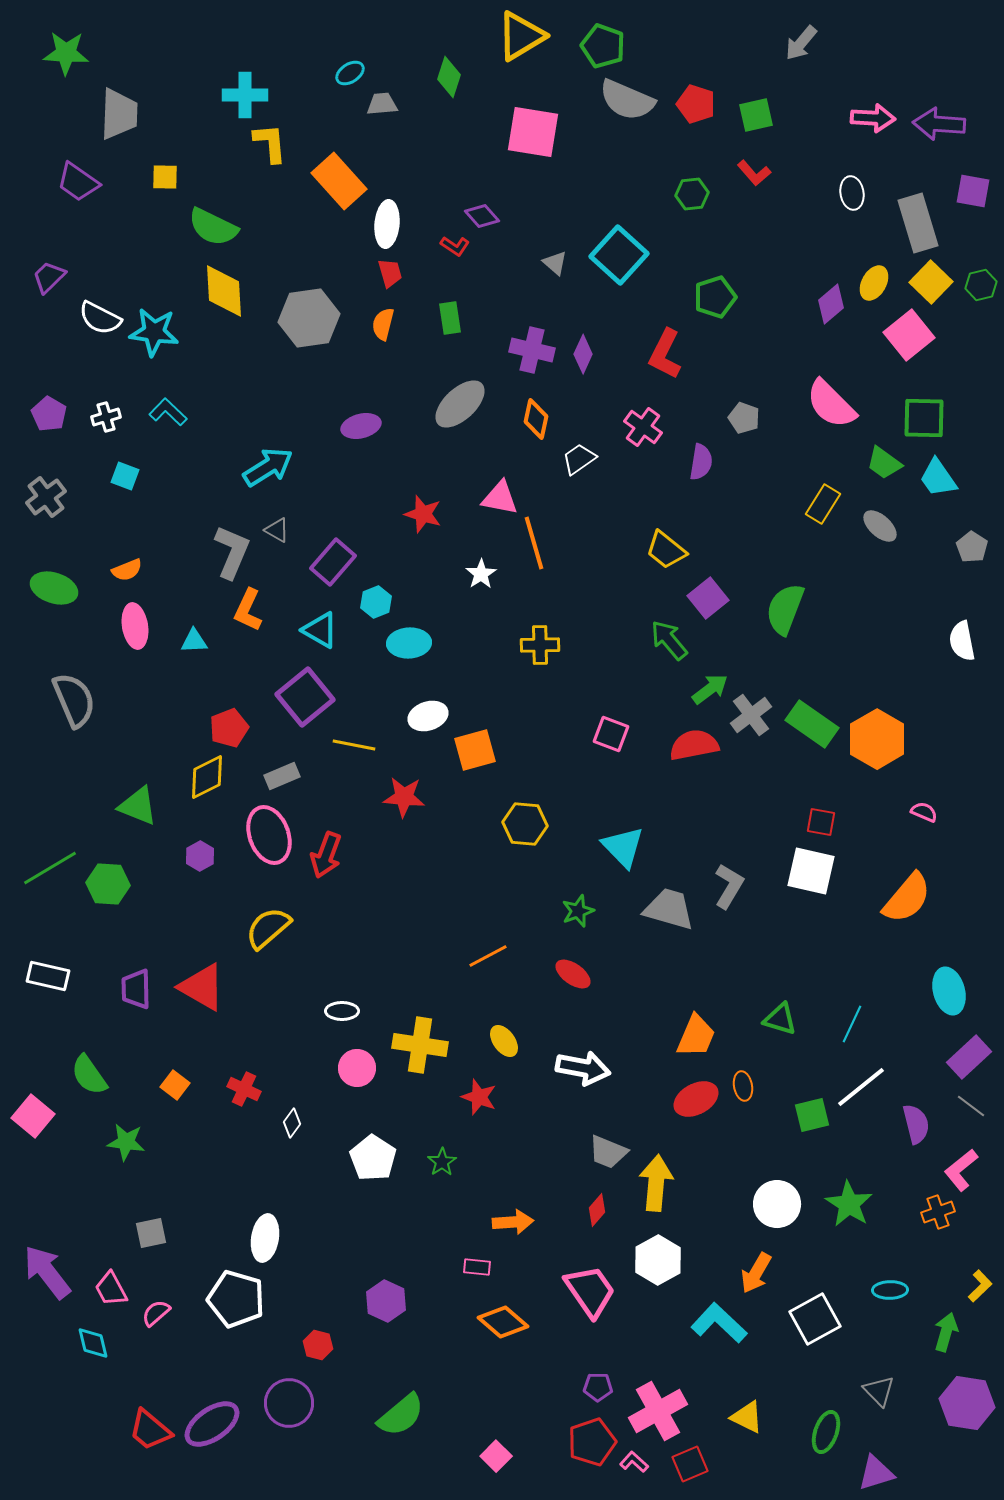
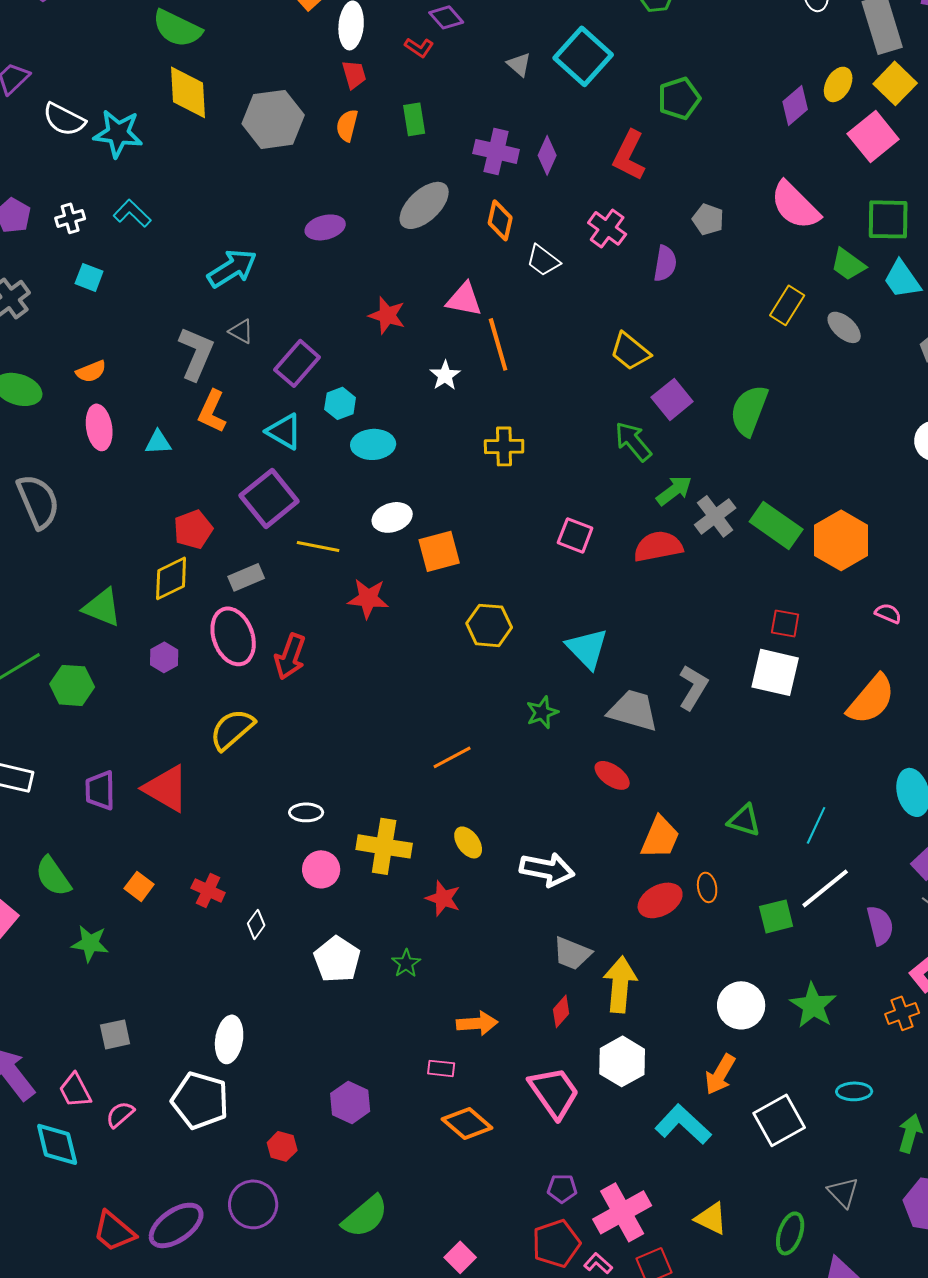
white trapezoid: (579, 459) -> (543, 260), turned -108
red ellipse: (573, 974) -> (612, 775), moved
cyan diamond: (93, 1343) -> (57, 1144), size x1.4

